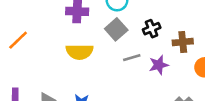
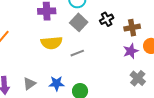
gray line: (132, 58) -> (77, 53), moved
purple star: (159, 65) -> (131, 51), moved

